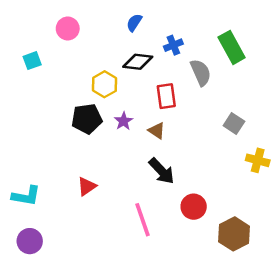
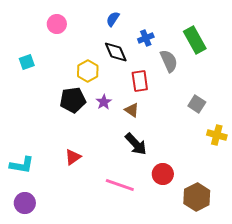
cyan square: (32, 61) -> (27, 62), moved
black diamond: (138, 62) -> (116, 52), turned 60
pink line: (143, 220) -> (120, 185), turned -52

